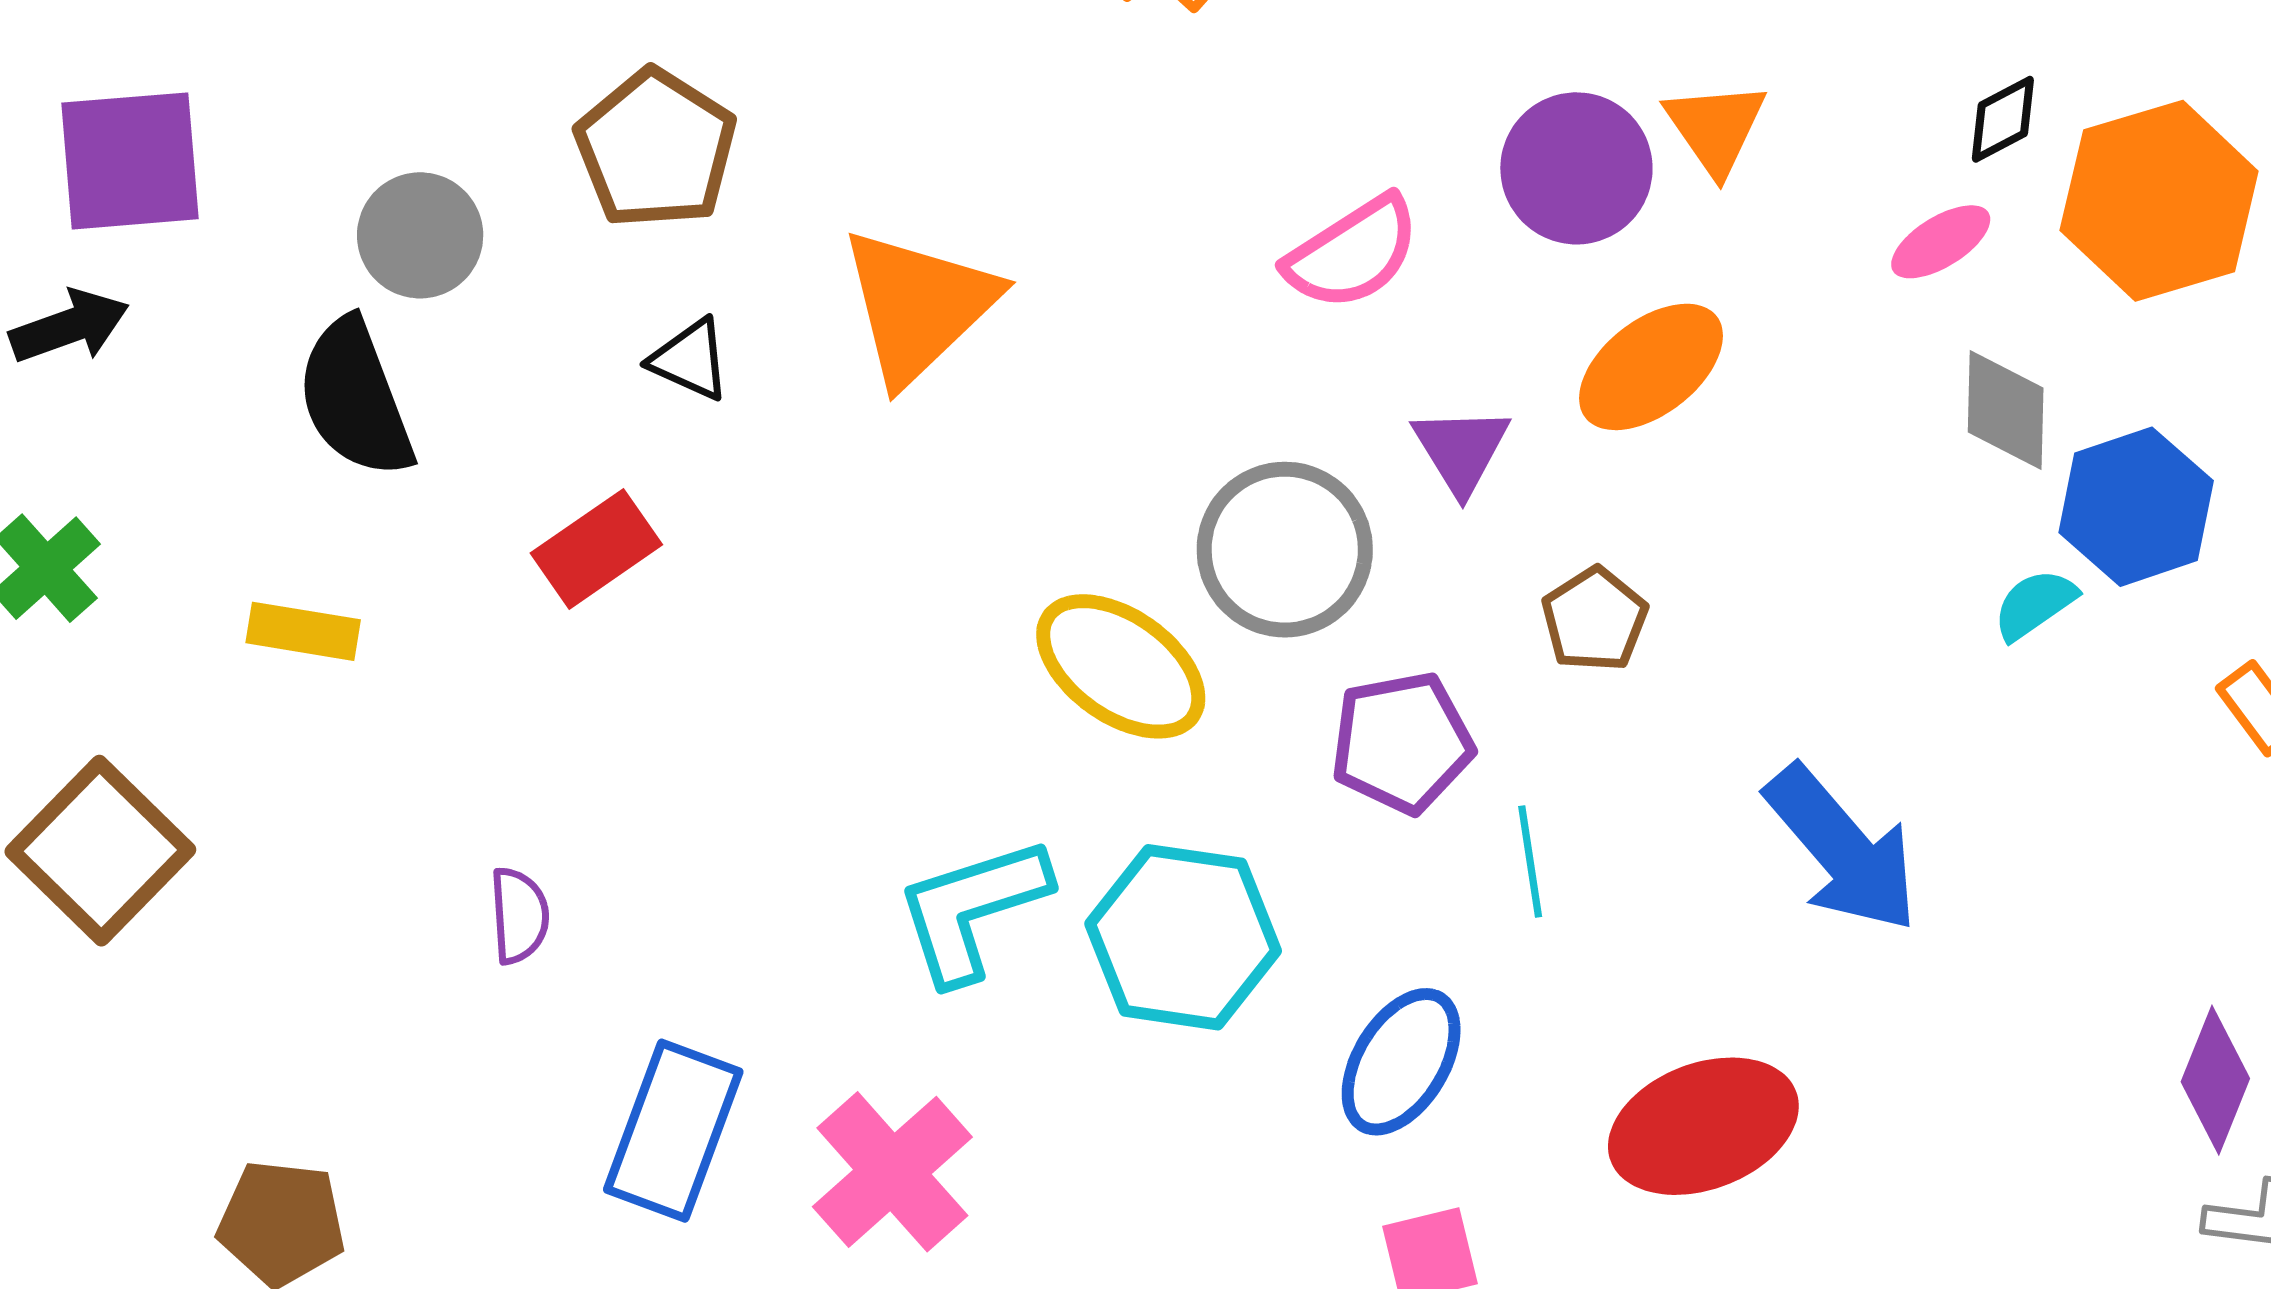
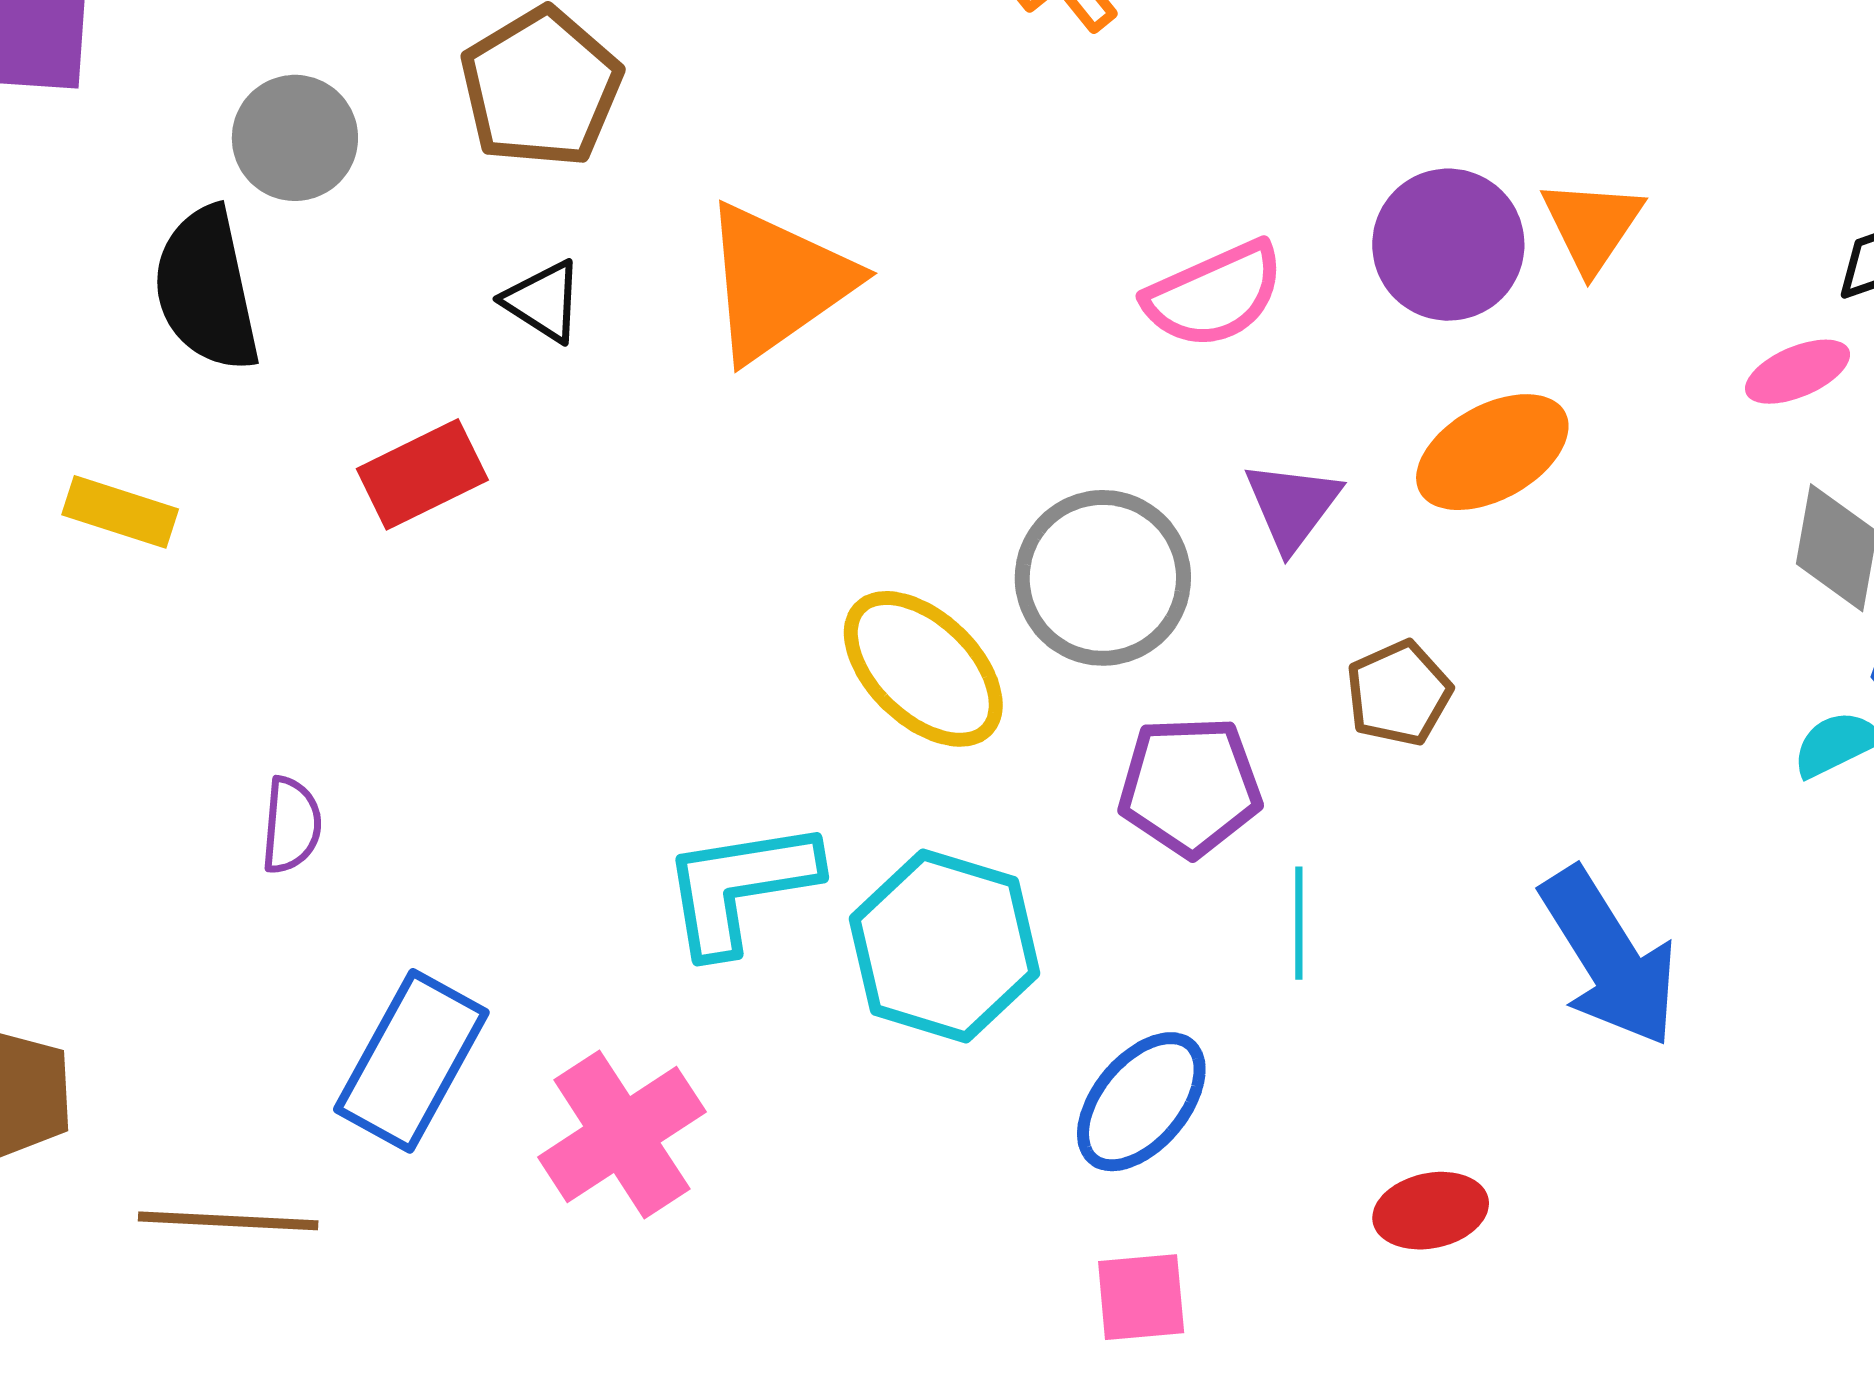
red ellipse: (1703, 1126) -> (1431, 1211), size x0.6

